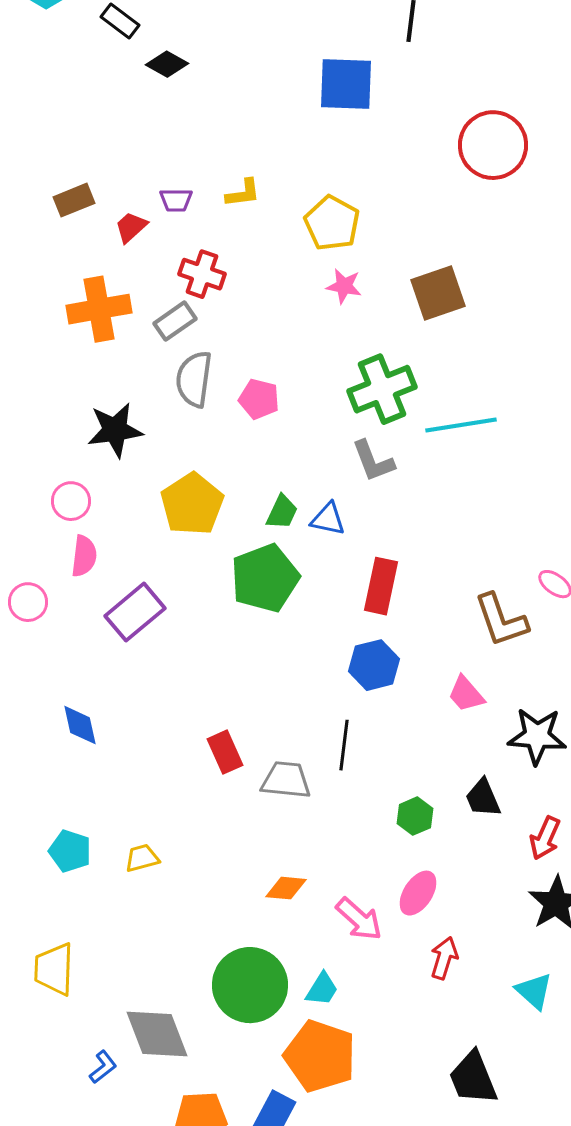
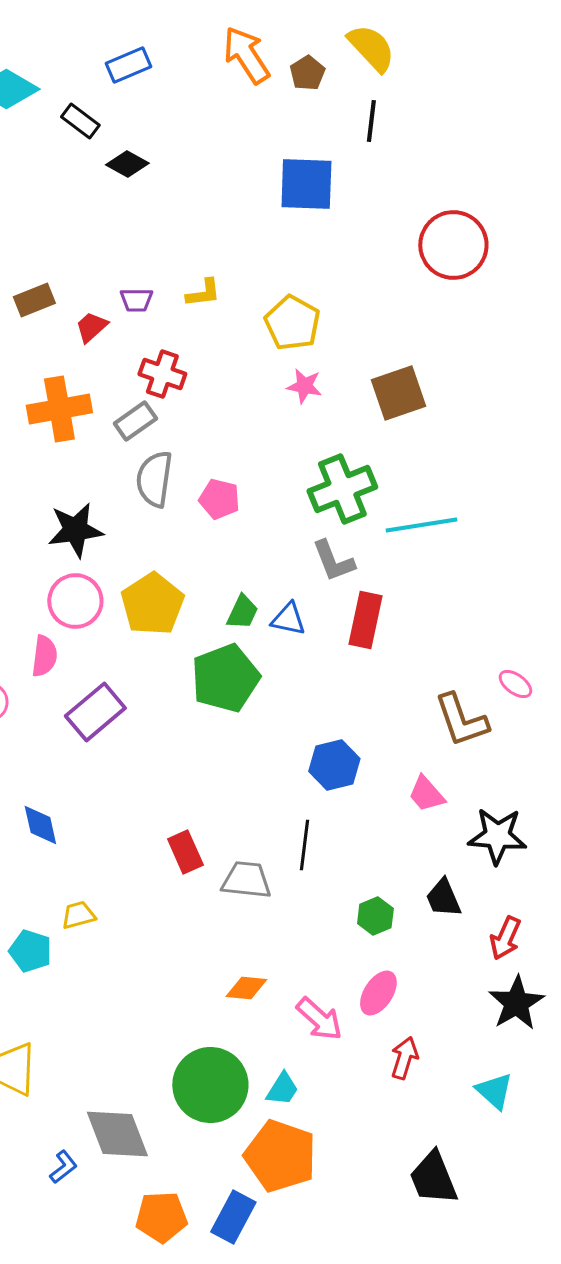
pink circle: (71, 501) -> (75, 601), moved, size x1.4
red rectangle: (381, 586) -> (365, 620), moved
yellow trapezoid: (142, 858) -> (78, 915), moved

